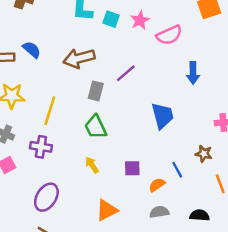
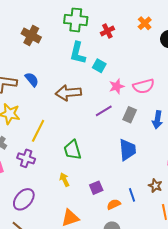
pink star: (140, 20) -> (117, 86), moved
gray rectangle: (96, 91) -> (130, 115), moved
purple square: (132, 168) -> (96, 188), turned -32

